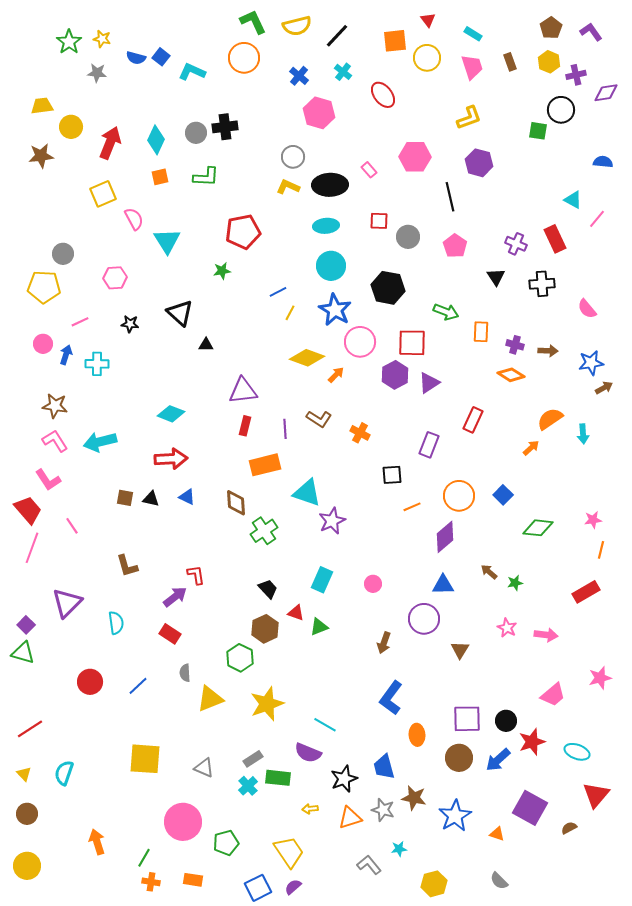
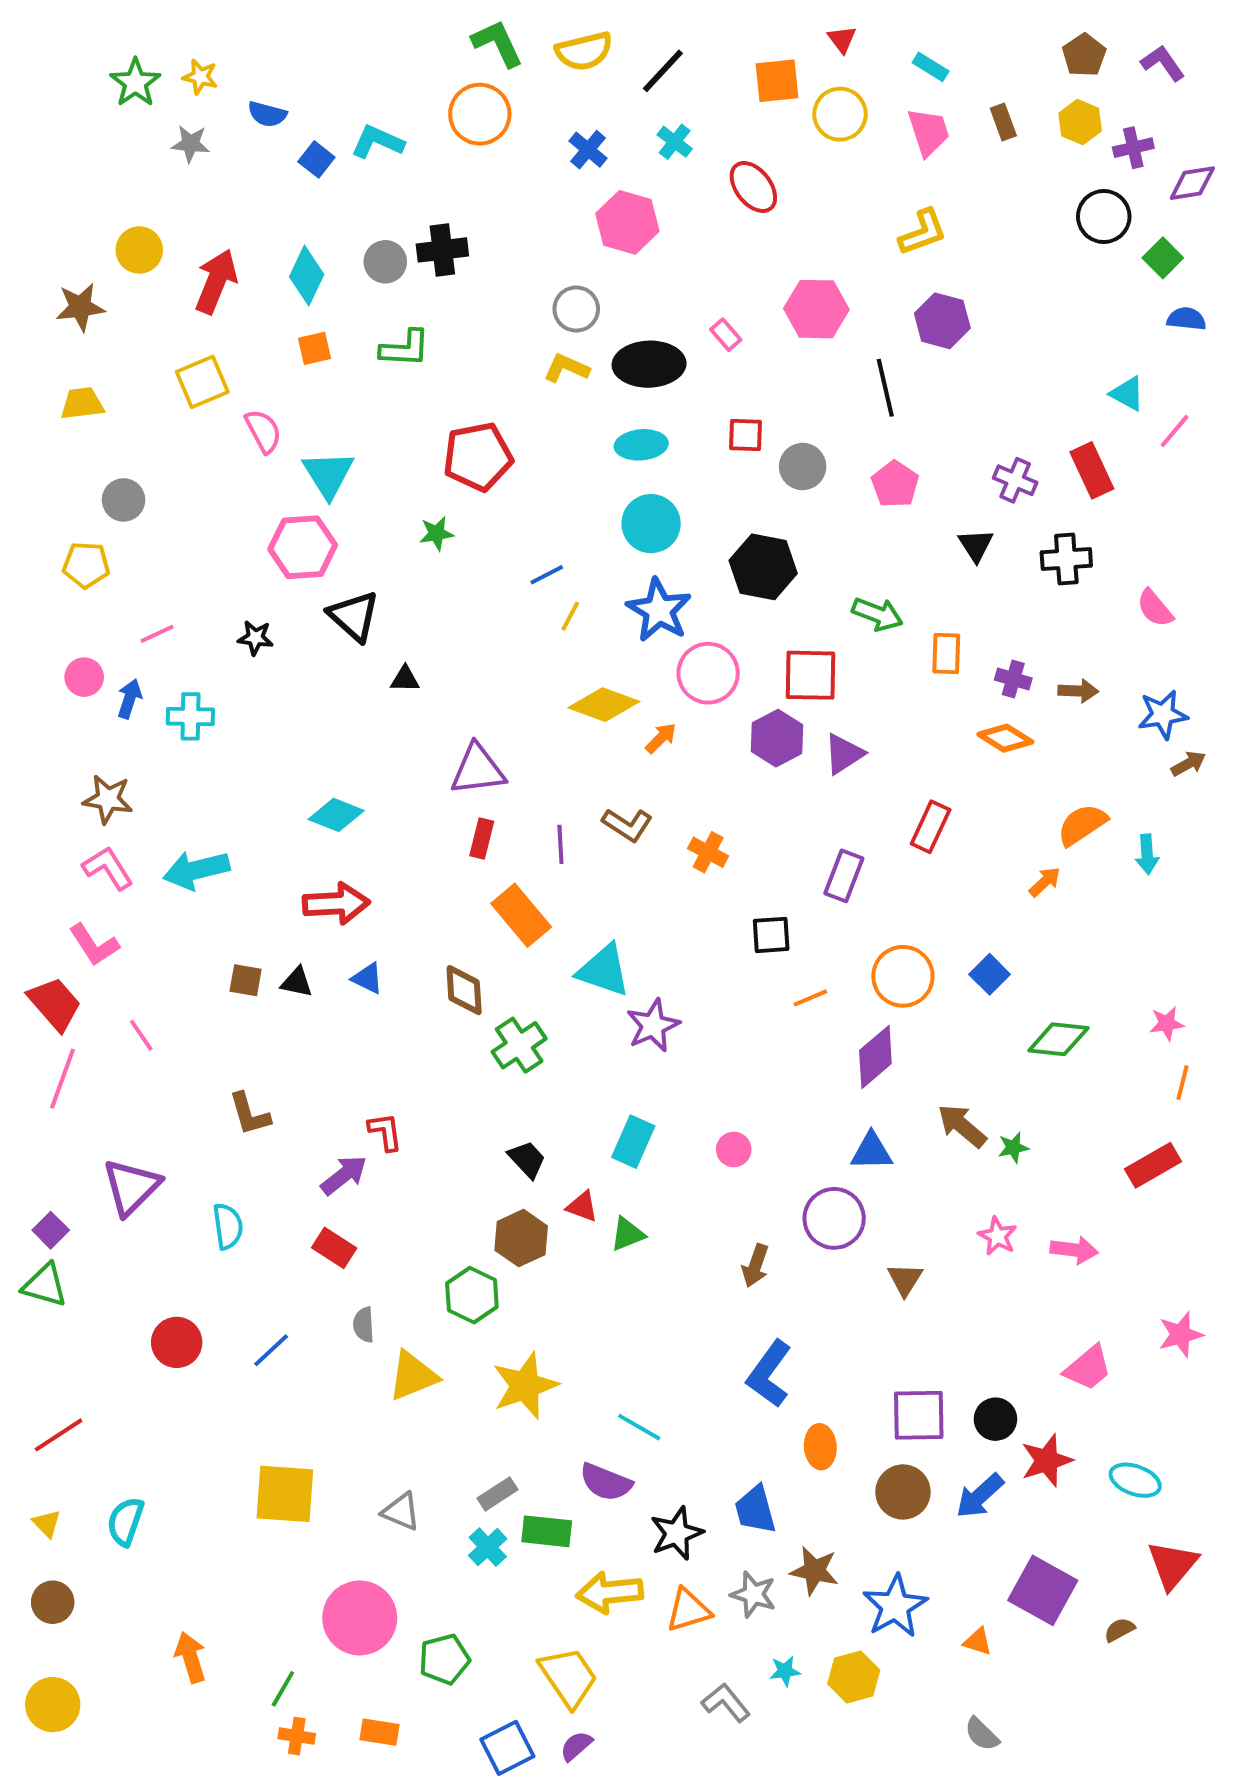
blue square: (161, 57) -> (316, 159), moved
yellow trapezoid: (42, 106) -> (82, 404), moved
green square: (538, 131) -> (1163, 258), moved, turned 36
pink hexagon: (115, 278) -> (303, 547), moved, size x1.4
yellow pentagon: (44, 287) -> (86, 565), size x0.7
orange rectangle: (265, 465) -> (521, 915), turned 64
brown arrow: (489, 572) -> (962, 1126), size x1.5
yellow arrow: (310, 809) -> (610, 1592), size x2.0
yellow hexagon: (434, 884) -> (854, 1677), moved

